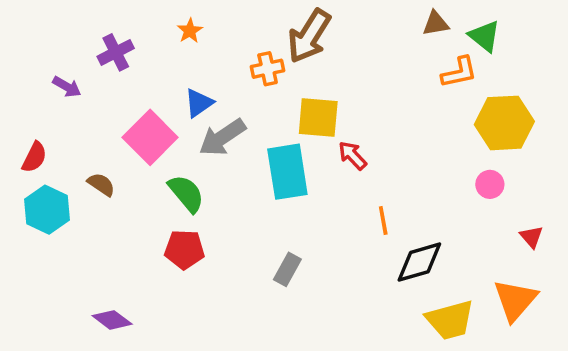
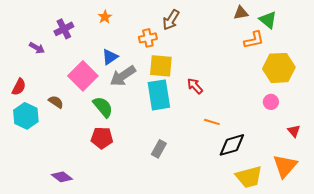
brown arrow: (309, 36) -> (171, 20), size x0.7
yellow square: (318, 117) -> (161, 66), moved
orange line: (383, 221) -> (212, 122), turned -63

